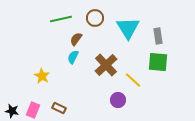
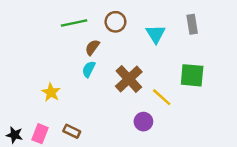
cyan triangle: (128, 28) -> (156, 34), size x0.7
gray rectangle: (158, 36) -> (192, 24), moved

